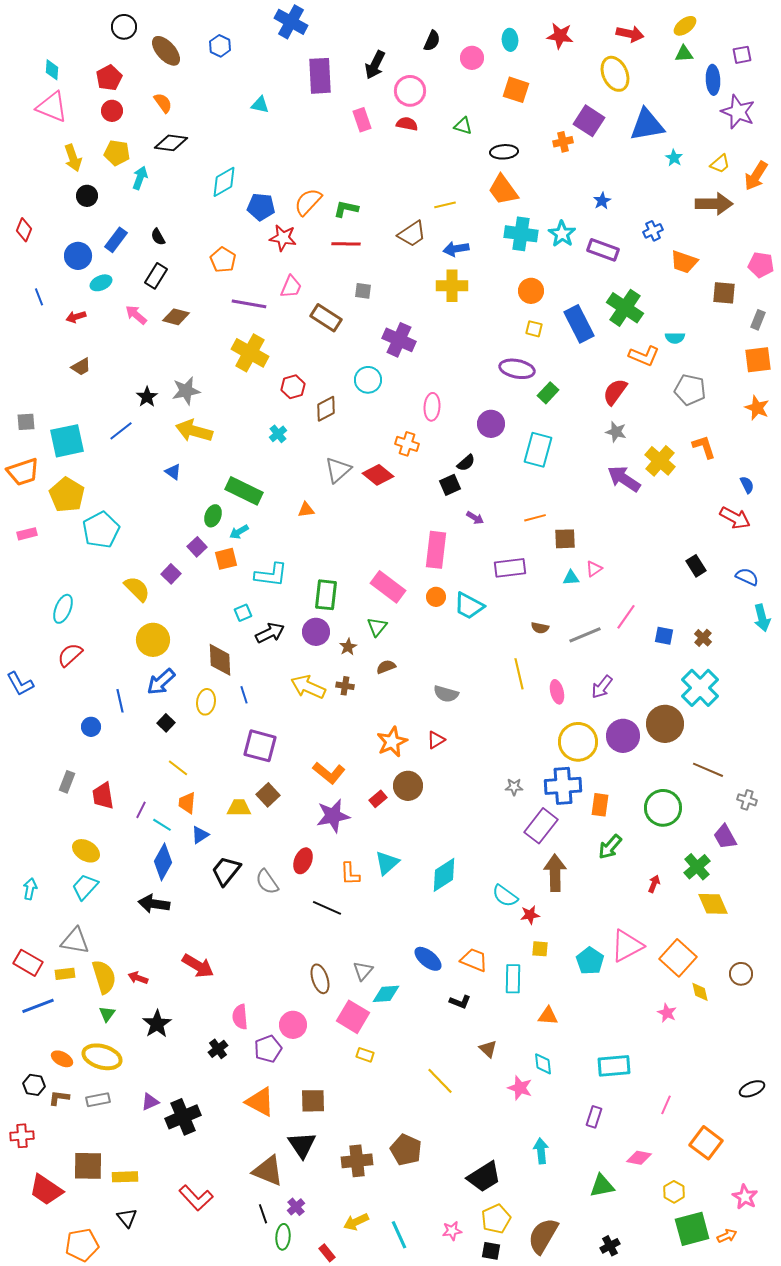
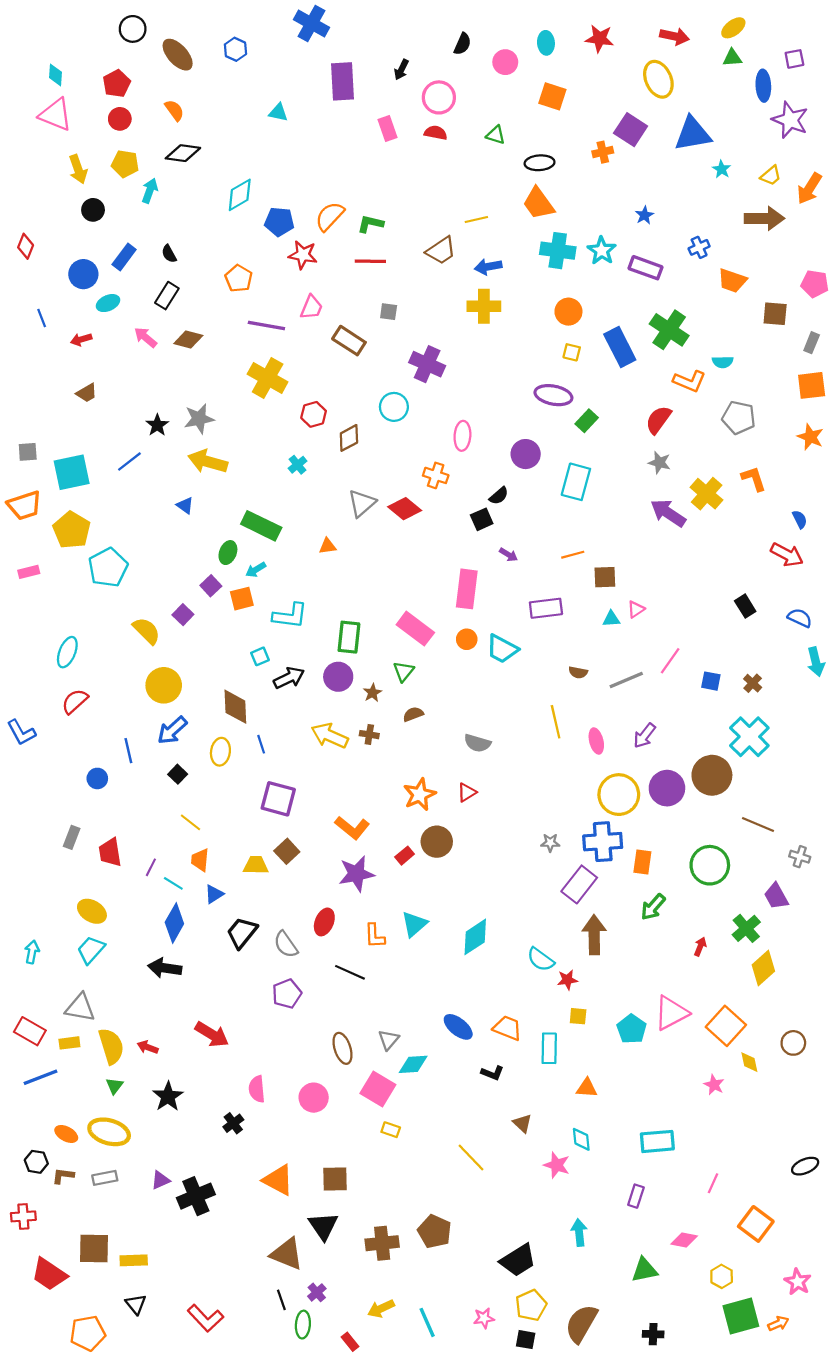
black arrow: (375, 65) -> (401, 70), size x0.7
yellow diamond: (713, 904) -> (763, 968), turned 72
purple pentagon: (268, 1049) -> (287, 994), moved
red L-shape: (196, 1198) -> (205, 1318), moved
black cross: (610, 1246) -> (653, 1334), turned 30

